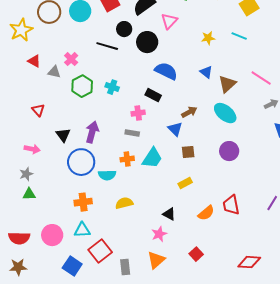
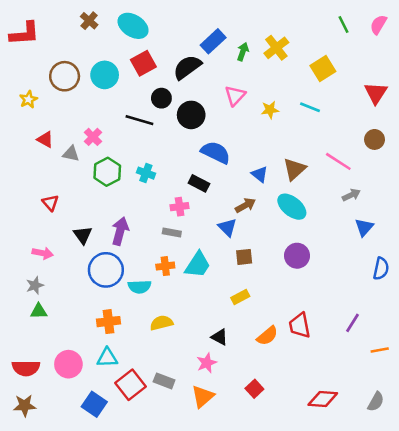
pink triangle: (169, 21) -> (235, 96), moved
yellow star: (21, 30) -> (28, 99), size x0.6
blue triangle: (206, 72) -> (260, 174), moved
gray rectangle: (125, 267) -> (164, 381), moved, turned -63

